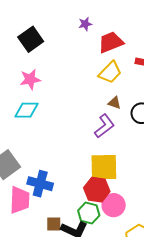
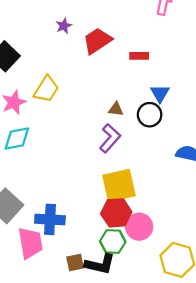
yellow trapezoid: (110, 72) -> (46, 89), moved

